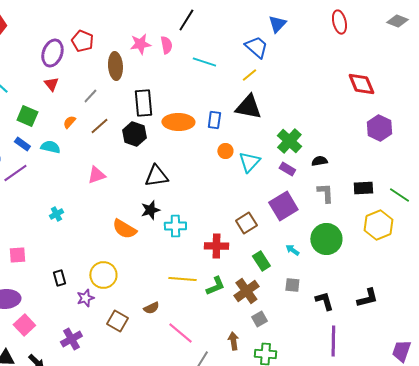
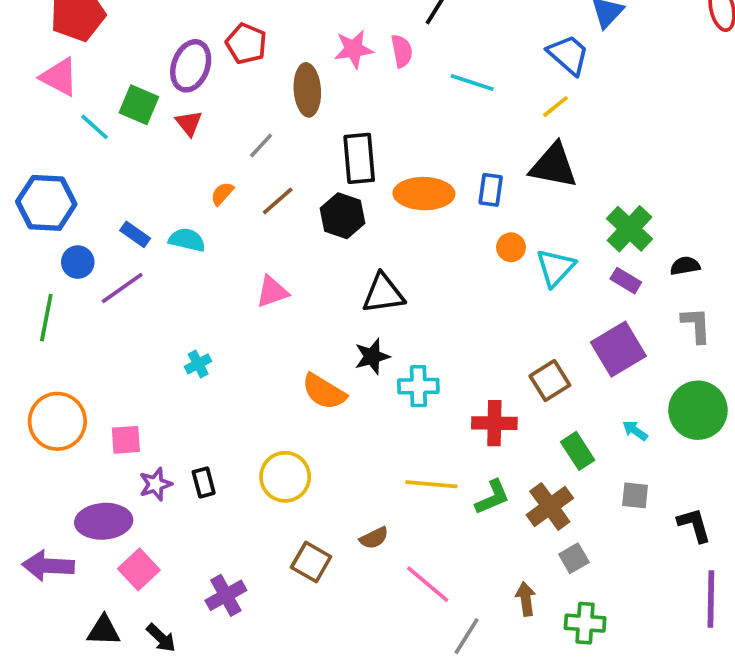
green square: (27, 116) -> (139, 105), moved
purple star: (85, 298) -> (156, 484), moved

